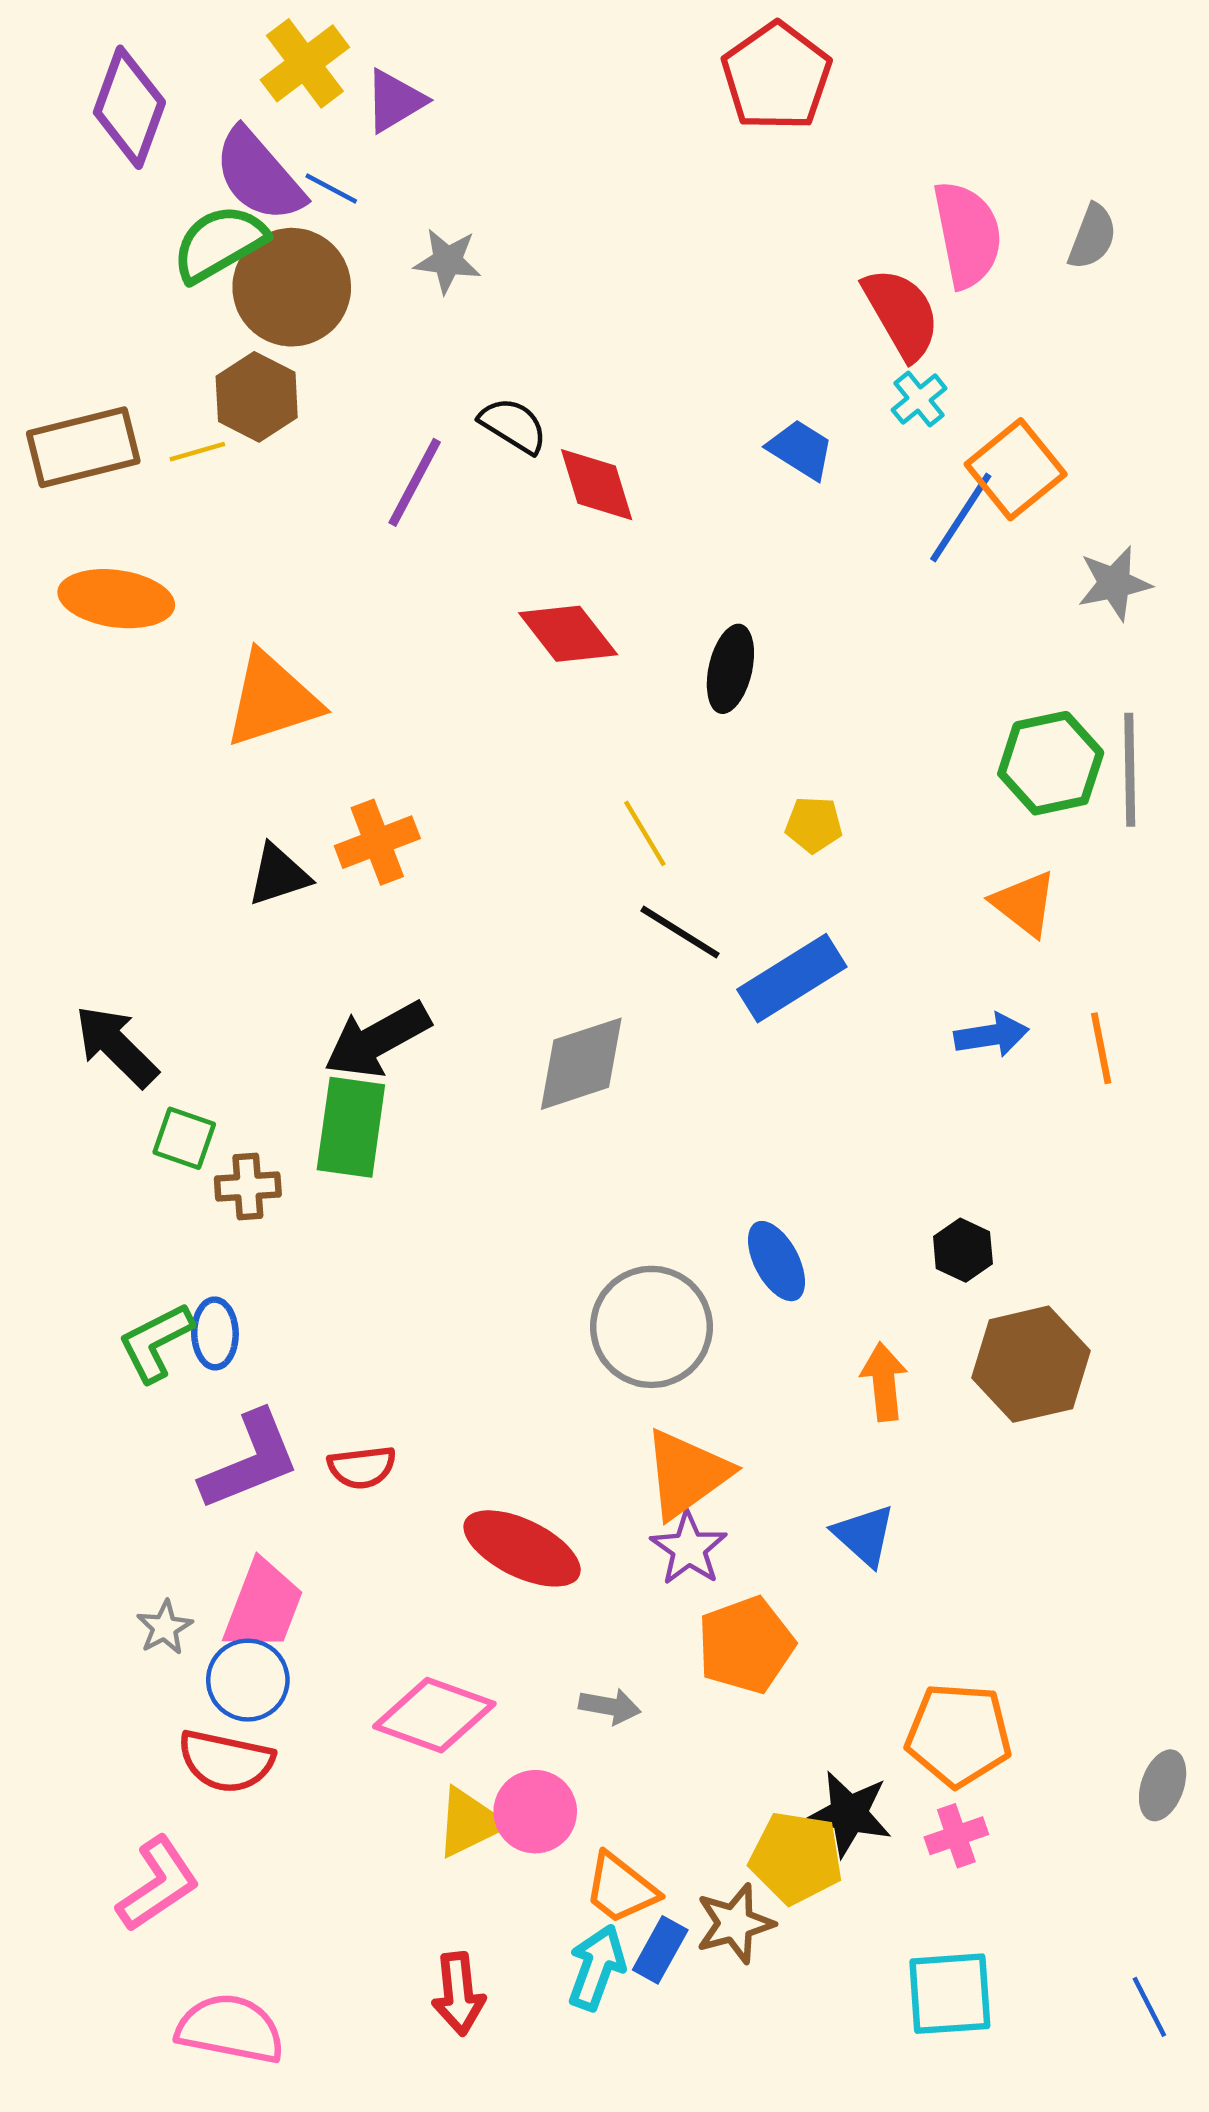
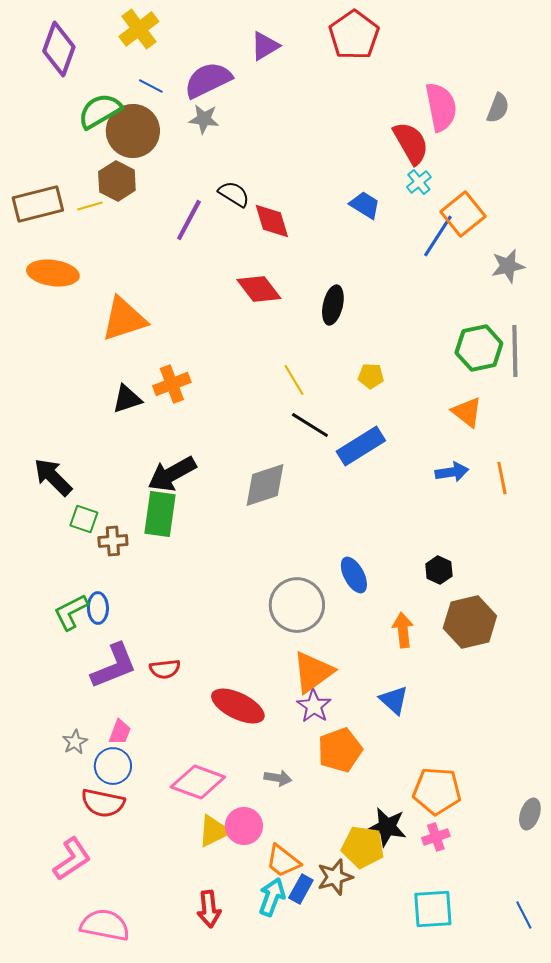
purple triangle: (395, 101) -> (265, 46), moved
purple semicircle: (259, 175) -> (208, 80), moved, turned 105
pink trapezoid: (263, 1605) -> (120, 732), size x0.6

